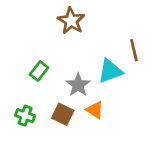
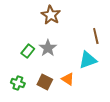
cyan triangle: (110, 71) -> (88, 60), moved
gray star: (78, 85) -> (48, 48), moved

